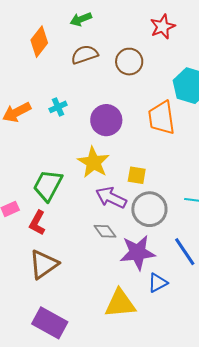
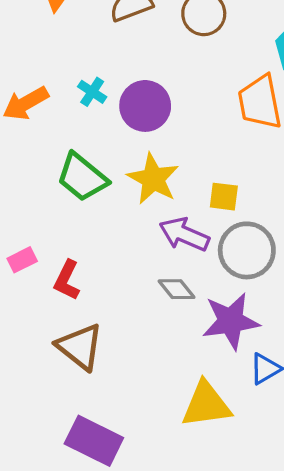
cyan cross: (58, 107) -> (92, 92), turned -30
purple circle: (106, 120) -> (145, 106), moved
green trapezoid: (48, 185) -> (82, 177), moved, turned -76
brown triangle: (44, 264) -> (80, 347), turned -44

